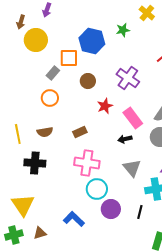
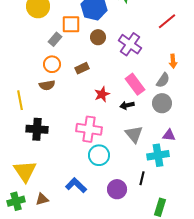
brown circle: (88, 81) -> (98, 37), moved
red star: (105, 106) -> (102, 94), moved
brown semicircle: (45, 132) -> (47, 85), moved
brown rectangle: (80, 132) -> (82, 68), moved
purple circle: (111, 209) -> (117, 189), moved

